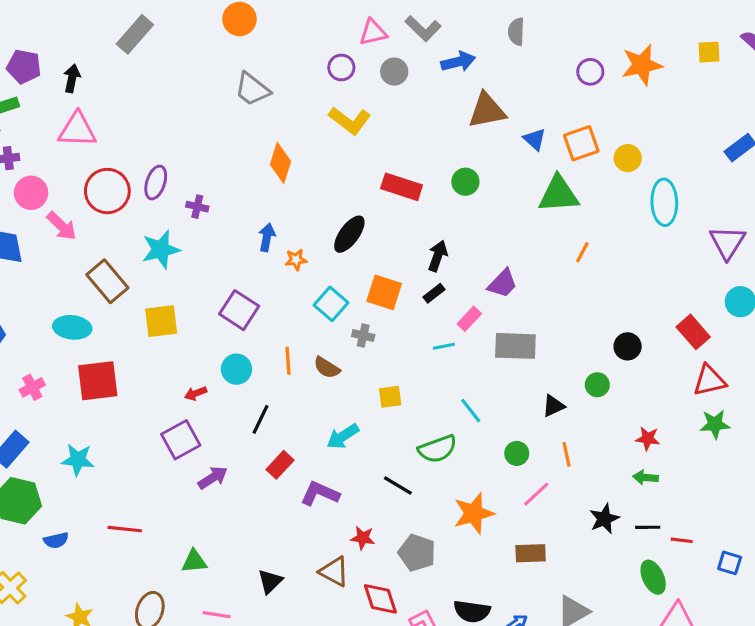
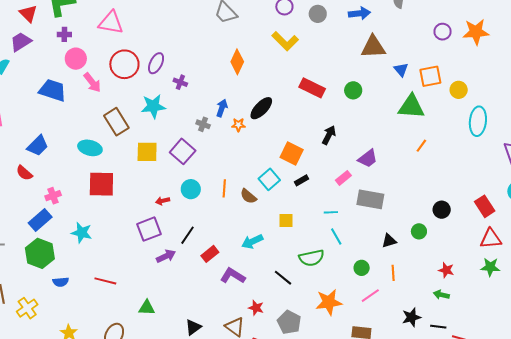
black ellipse: (349, 234) -> (261, 108), moved
black rectangle: (434, 293) -> (301, 180), moved
cyan square: (331, 304) -> (269, 179), moved
purple square: (239, 310) -> (183, 151), moved
gray cross: (363, 336) -> (203, 124), moved
cyan line: (444, 346) -> (331, 212), moved
pink cross: (32, 387) -> (53, 196), moved
black line: (261, 419) -> (188, 235), moved

